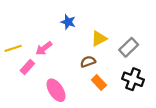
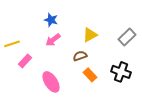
blue star: (68, 22) -> (51, 20), moved
gray rectangle: (129, 47) -> (127, 37), moved
pink arrow: (44, 48) -> (53, 40), moved

